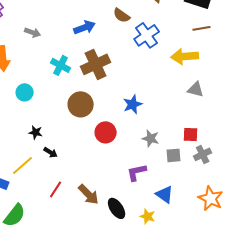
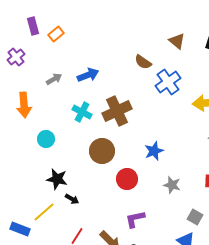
blue arrow: (85, 27) -> (88, 75), moved
gray arrow: (33, 32) -> (54, 79), turned -49
black star: (36, 132) -> (57, 179), size x1.5
gray square: (174, 155) -> (195, 217), moved, turned 35
purple L-shape: (137, 172) -> (135, 219), moved

